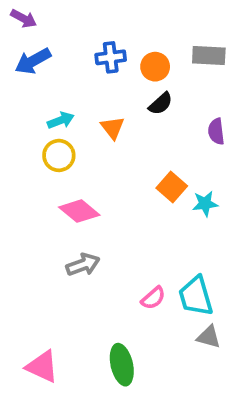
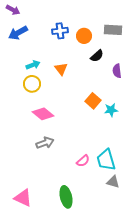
black semicircle: (161, 104) -> (97, 56), moved

